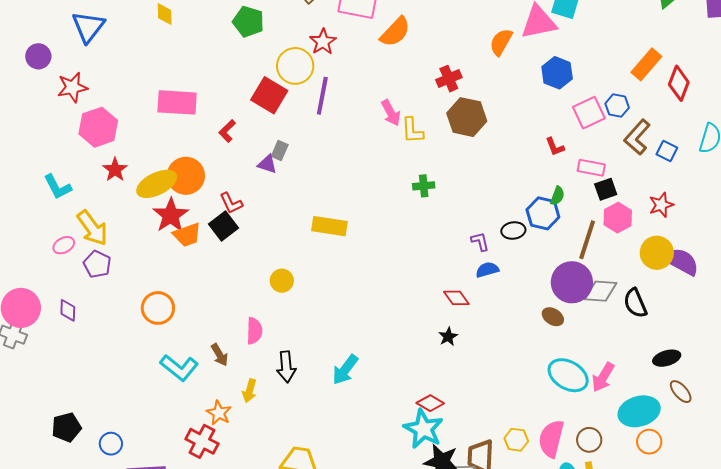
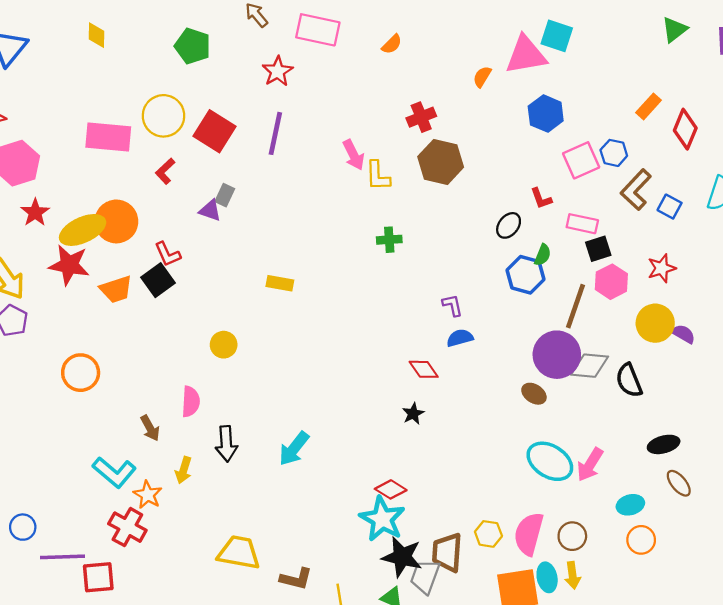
orange semicircle: (395, 32) -> (392, 44), moved, size x0.6
orange semicircle: (501, 42) -> (482, 77), size x0.7
orange rectangle: (646, 64) -> (649, 106), size x0.7
yellow circle: (295, 66) -> (164, 116), moved
red star: (171, 215) -> (69, 265), moved, turned -30
yellow rectangle: (329, 226) -> (280, 283), size x0.7
black ellipse: (513, 231) -> (509, 225), moved, turned -45
purple semicircle: (682, 262) -> (683, 334), size x0.6
cyan L-shape: (179, 368) -> (114, 472), moved
cyan ellipse: (639, 411) -> (630, 505), size x0.6

